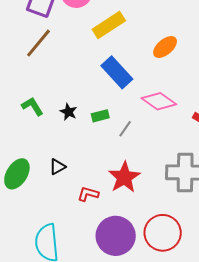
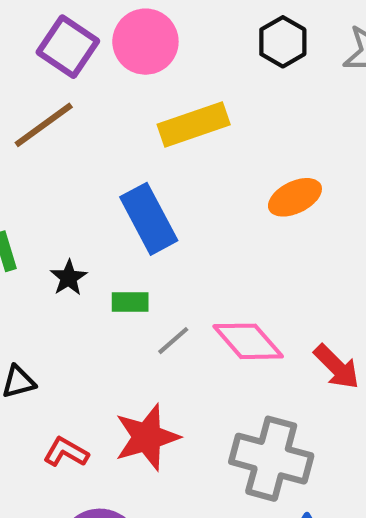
blue rectangle: (117, 72) -> (149, 219), moved
pink diamond: (159, 101) -> (248, 341), moved

